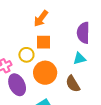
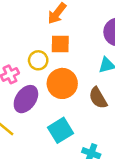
purple ellipse: (17, 85) -> (26, 99), turned 60

